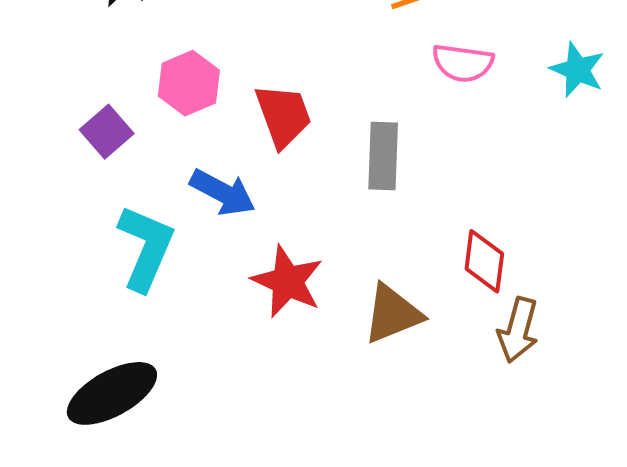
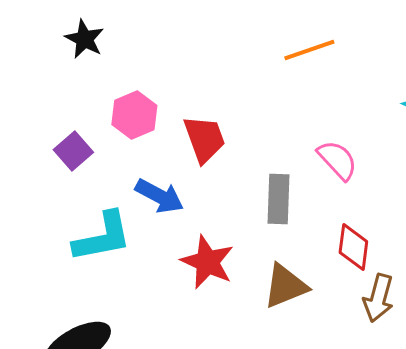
pink semicircle: (463, 63) -> (337, 160), moved, turned -141
gray rectangle: (383, 156) -> (278, 199), moved
cyan L-shape: (146, 248) -> (102, 237), turned 56

